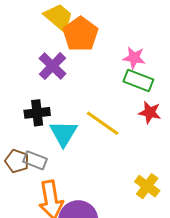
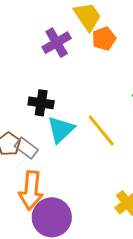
orange pentagon: (80, 34) -> (104, 39), size x0.7
purple cross: (53, 66) -> (57, 43), moved

